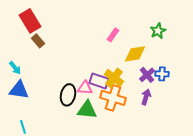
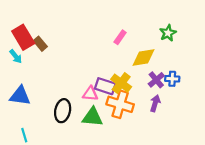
red rectangle: (30, 21) -> (23, 37), moved
cyan arrow: (15, 68) -> (16, 56), moved
black ellipse: (68, 95) -> (63, 111), moved

